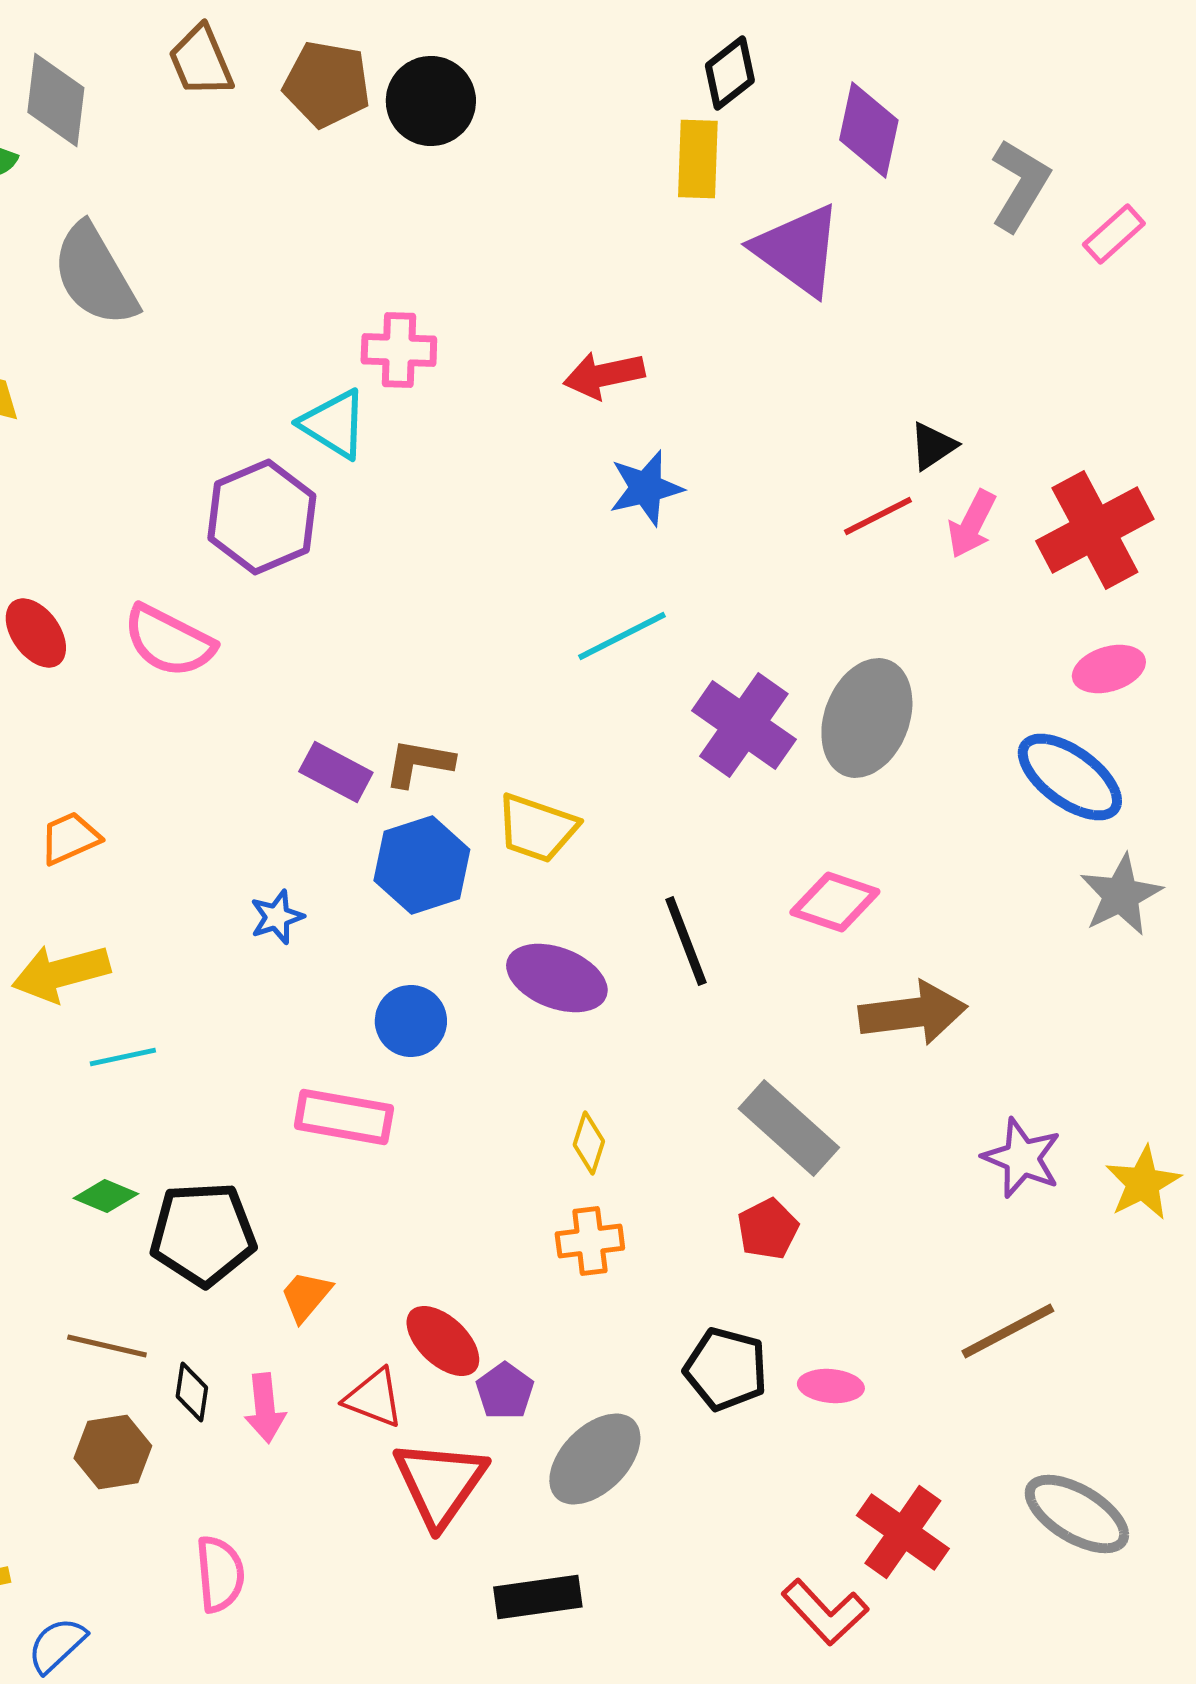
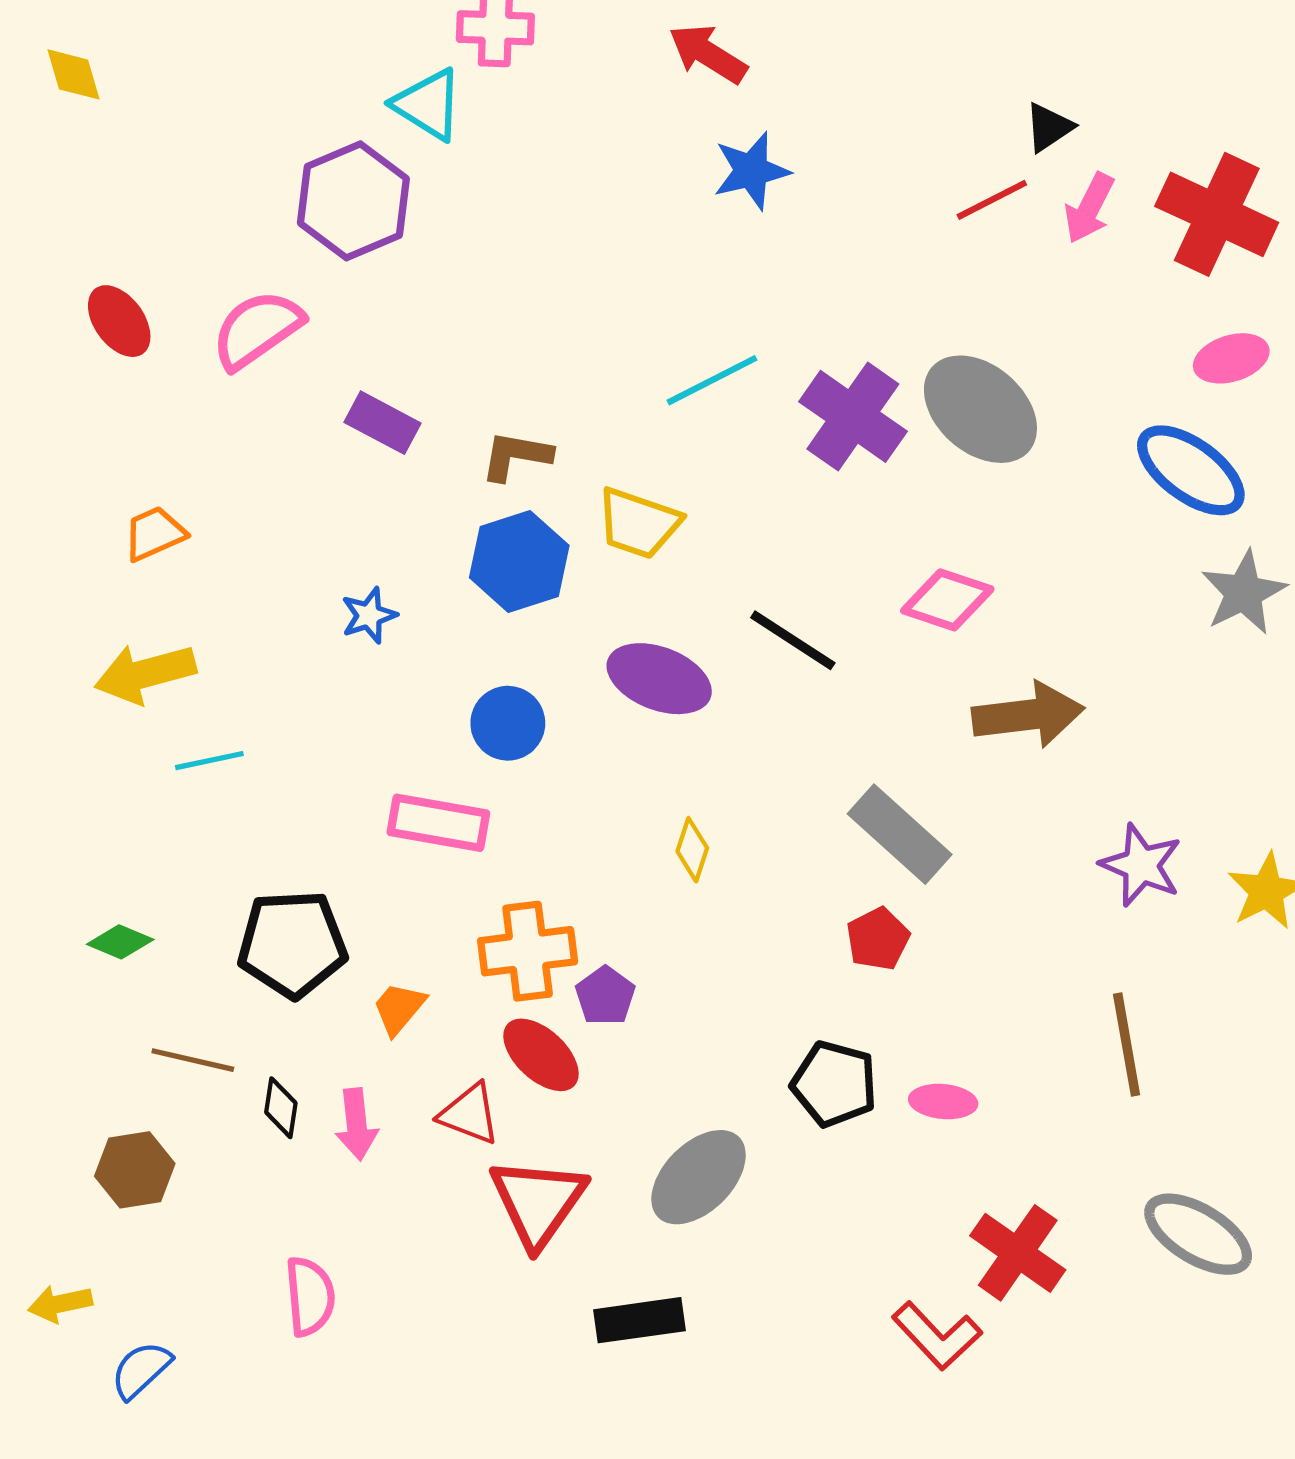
red arrow: (604, 375) -> (708, 54), turned 44
red cross: (1095, 530) -> (1217, 214), turned -37
cyan line: (622, 636) -> (712, 380), moved
pink semicircle: (169, 641) -> (257, 329), turned 118
gray ellipse: (867, 718) -> (980, 409), turned -70
purple rectangle: (336, 772) -> (382, 423), moved
black line: (686, 941) -> (793, 640), turned -36
green diamond: (106, 1196) -> (120, 942), moved
orange cross: (590, 1241) -> (528, 951), moved, size x1.4
brown line: (1008, 1331) -> (1127, 1045), turned -72
purple pentagon: (505, 1391) -> (605, 996), moved
brown hexagon: (113, 1452) -> (135, 1170), moved

